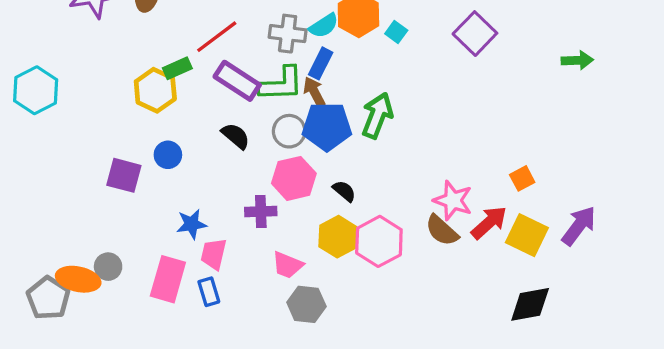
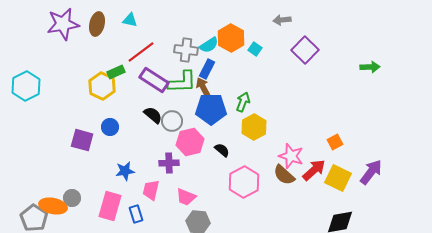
green arrow: (377, 115) -> (243, 102), size x0.7
gray circle: (289, 131) -> (172, 121), moved
yellow hexagon: (338, 237) -> (254, 127), moved
pink trapezoid: (214, 254) -> (151, 190), moved

